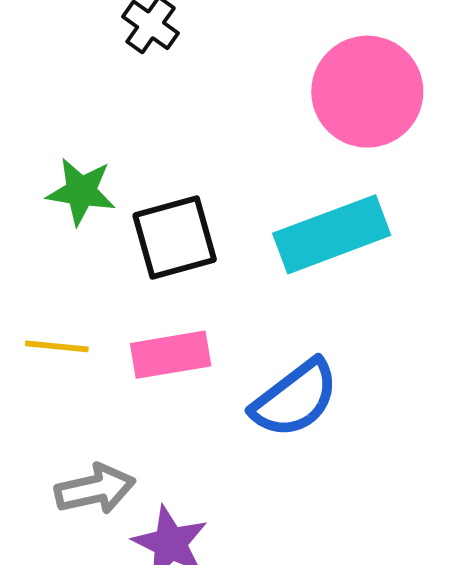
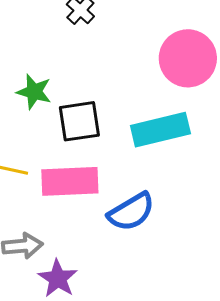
pink rectangle: (171, 355) -> (70, 181), size x1.4

